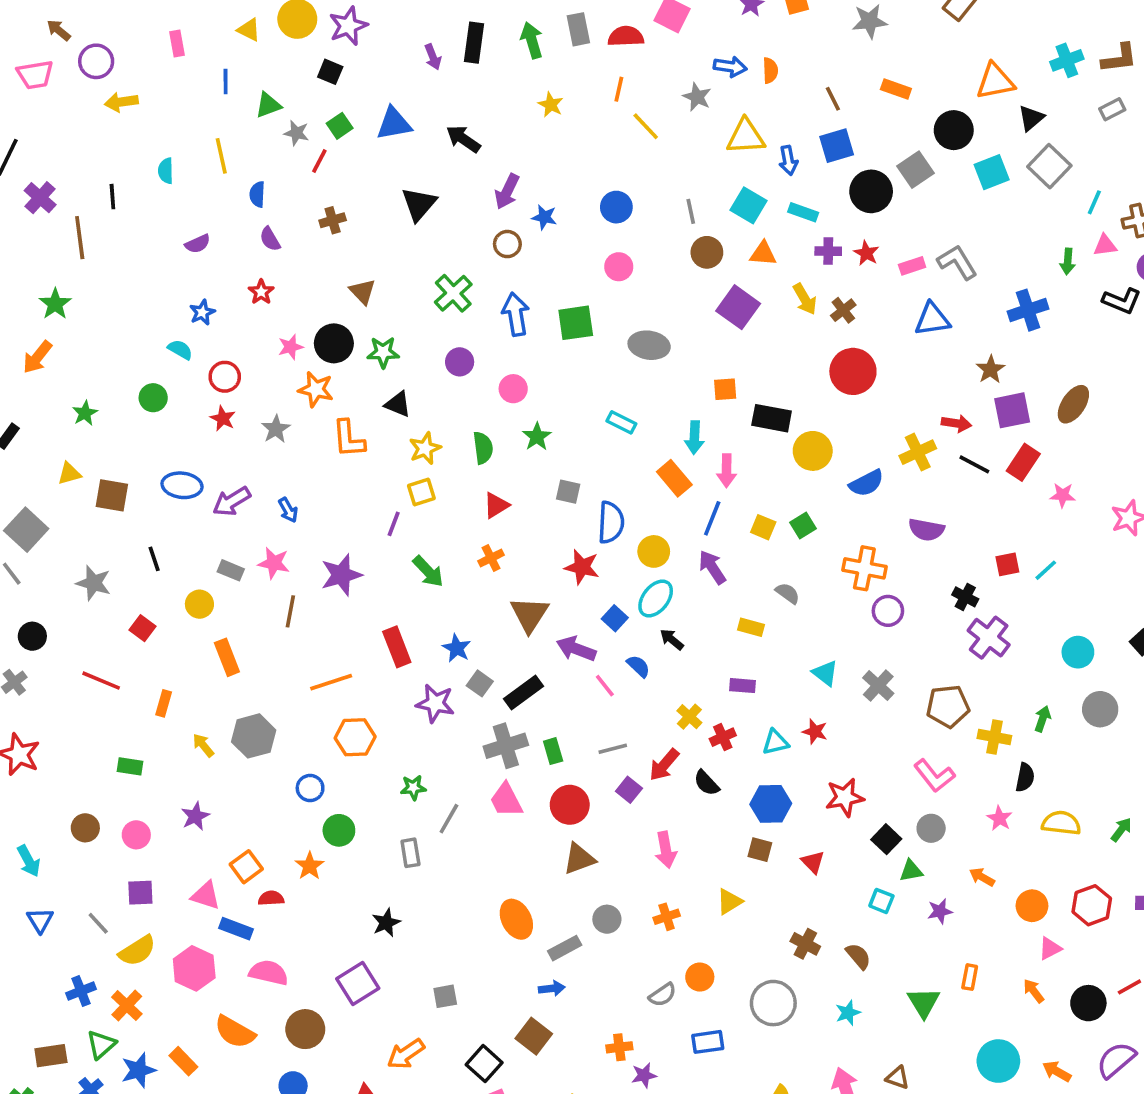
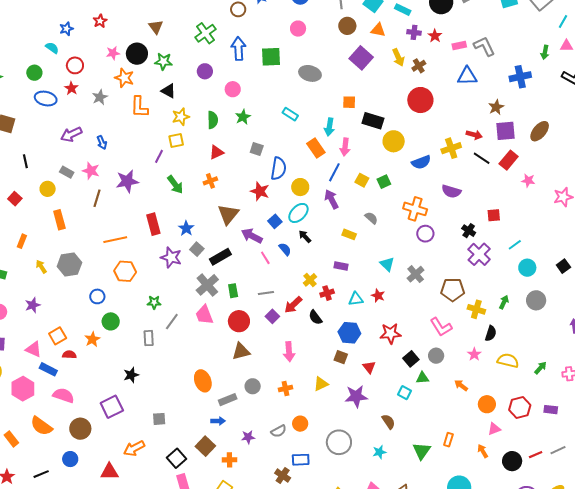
blue ellipse: (182, 485) -> (46, 99), moved
cyan line: (1046, 570) -> (515, 245), moved
gray cross: (506, 746) -> (207, 285), turned -30
purple star: (940, 911) -> (356, 396), moved, size x1.6
brown cross: (805, 944) -> (283, 476), moved
orange cross: (619, 1047) -> (230, 460), moved
purple star: (644, 1075) -> (248, 437), moved

